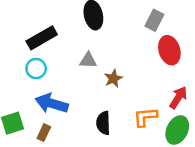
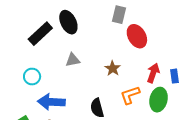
black rectangle: (42, 38) -> (40, 34), moved
brown star: (113, 78) -> (113, 68), moved

